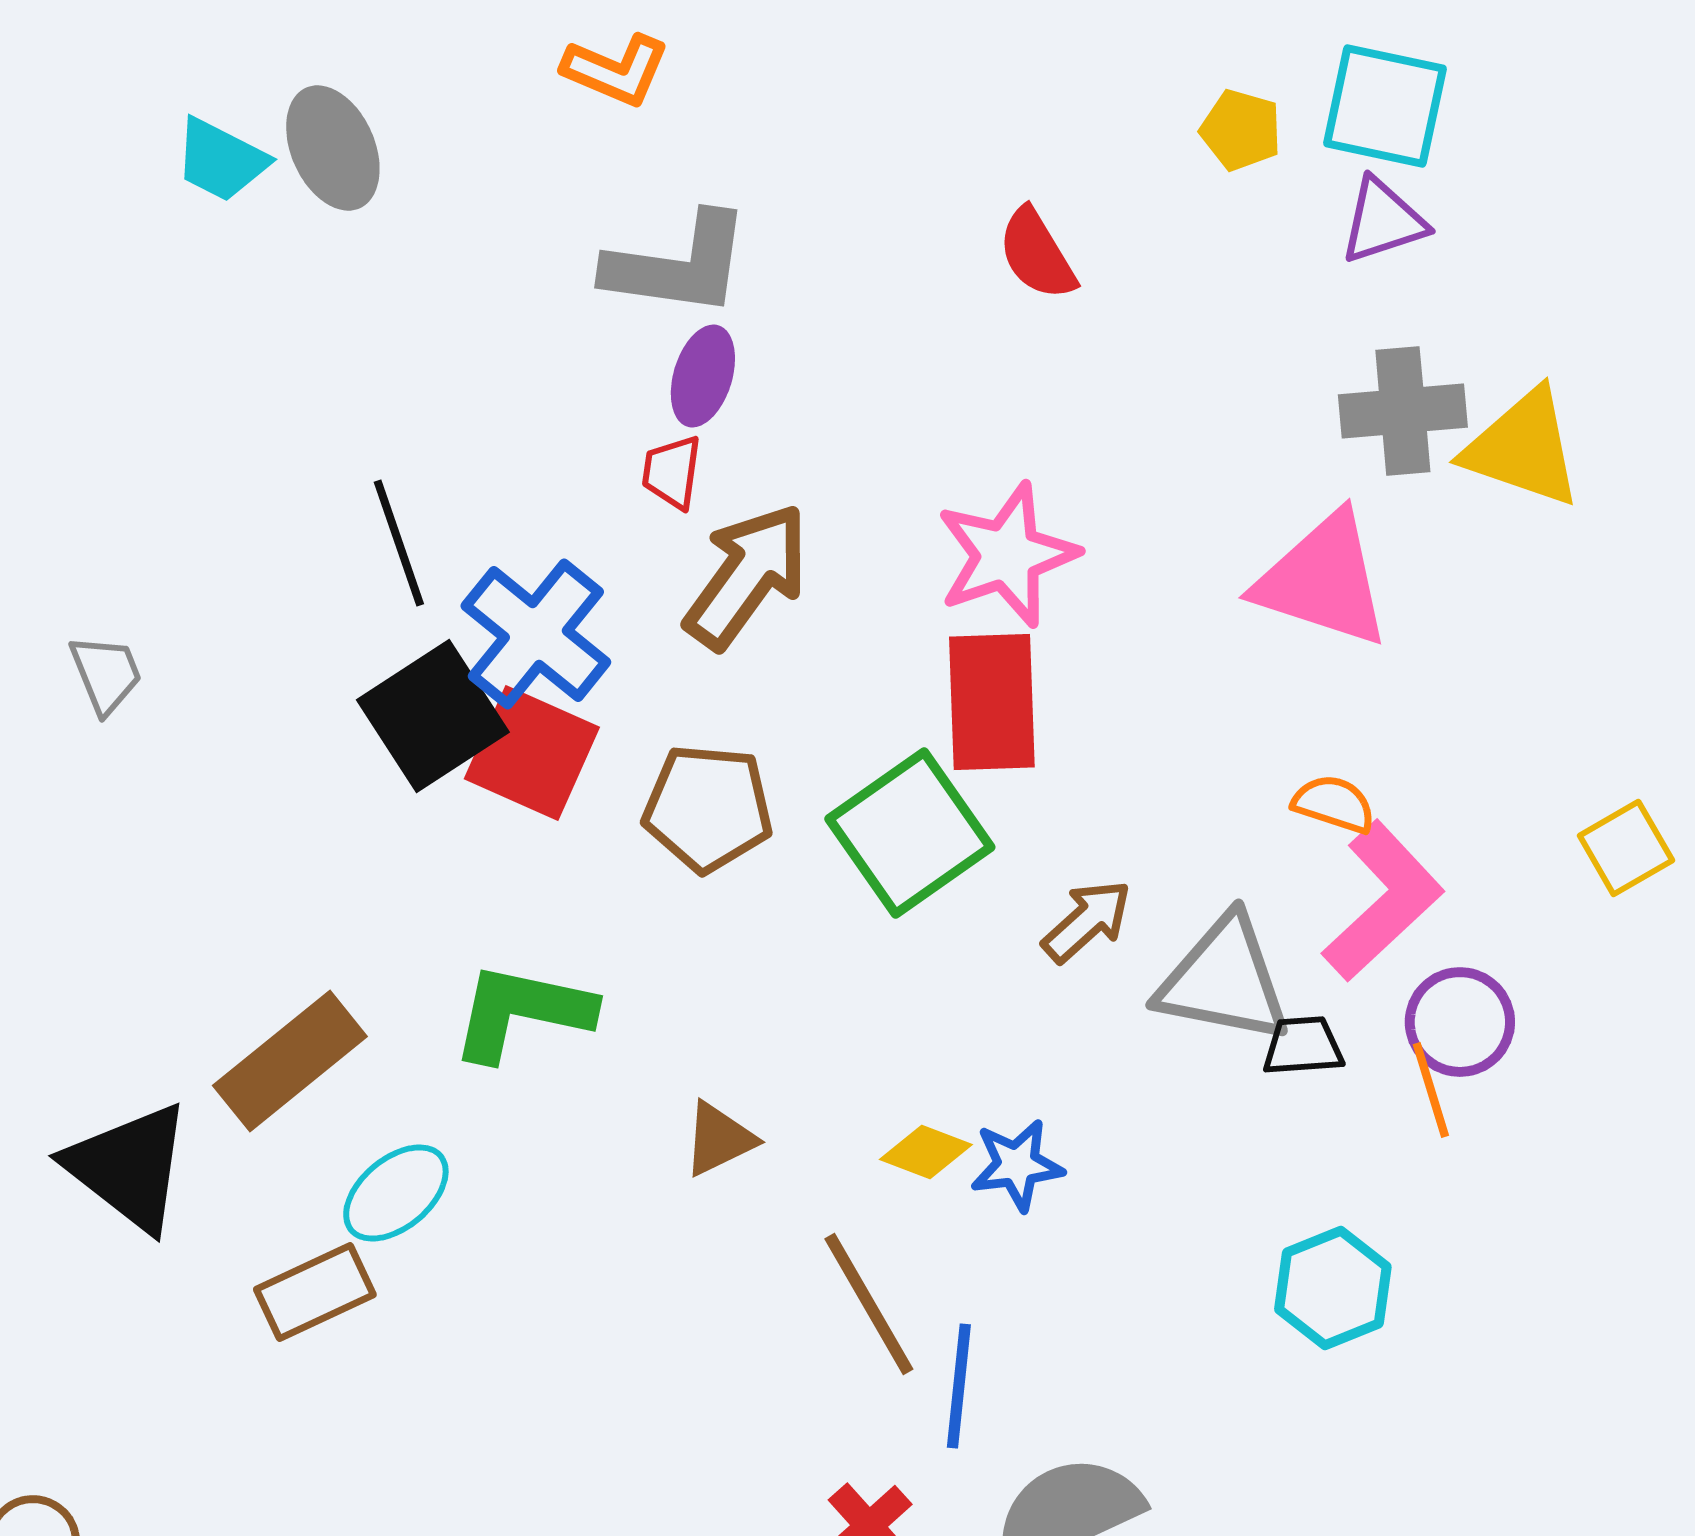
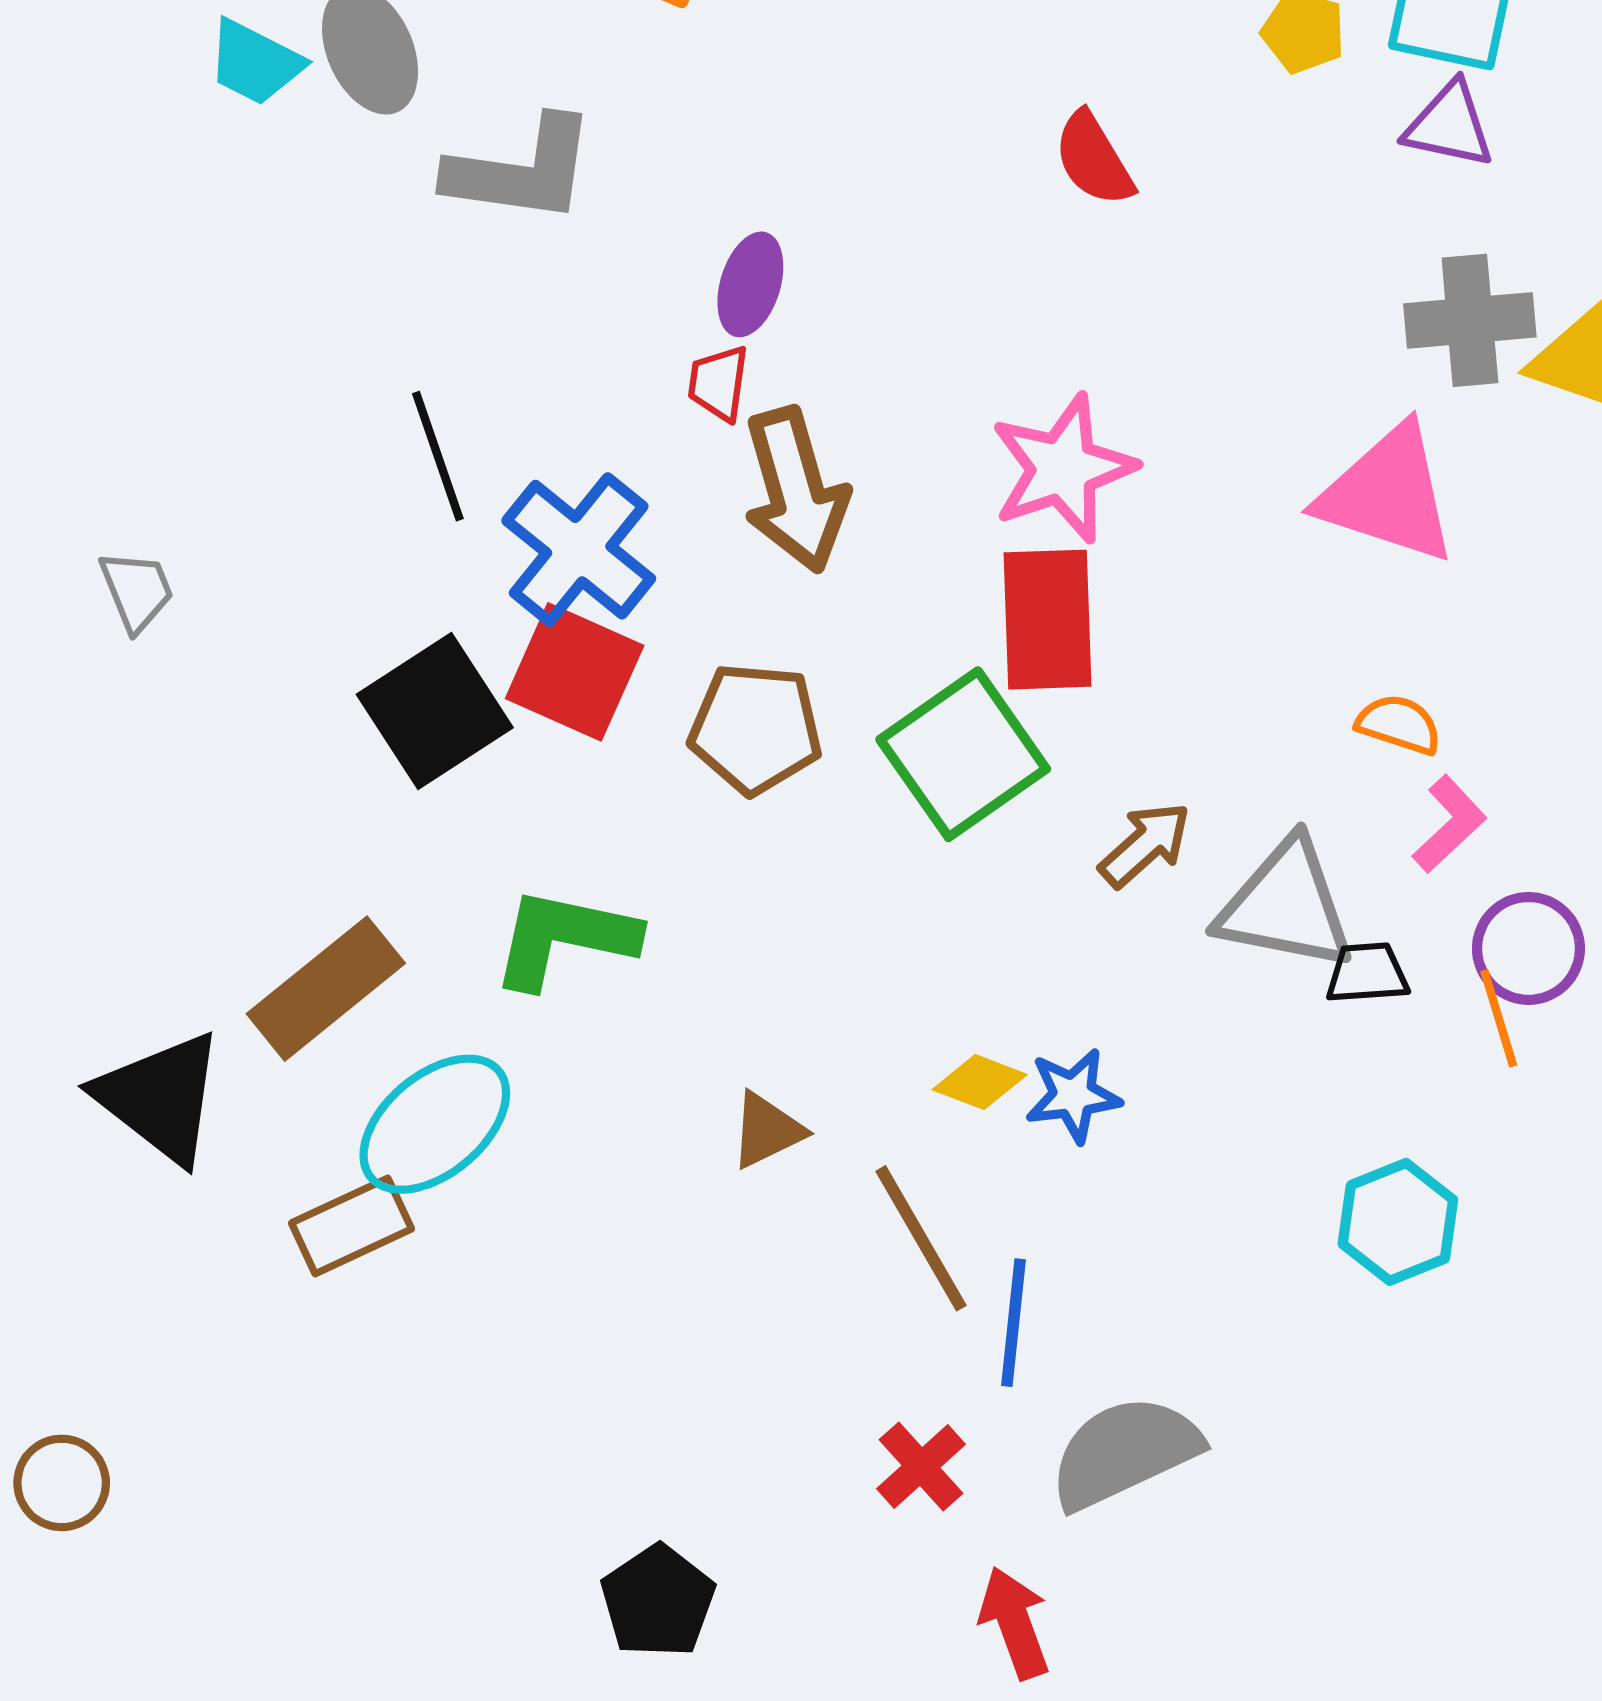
purple triangle: (1383, 221) -> (1449, 125), turned 30
gray L-shape: (678, 265) -> (521, 170), moved
brown arrow: (747, 576) -> (796, 490), turned 128
black square: (433, 716) -> (435, 711), moved
pink L-shape: (1383, 901) -> (1449, 824), size x0.6
brown triangle: (719, 1139) -> (767, 1130), moved
cyan ellipse: (396, 1193) -> (435, 1124), size x1.4

